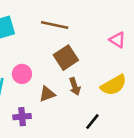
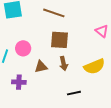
brown square: (66, 58) -> (59, 40), turned 30
black line: (92, 122) -> (74, 93), turned 32

